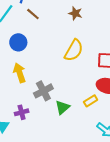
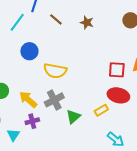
brown line: (33, 14) -> (56, 19), moved
yellow semicircle: (74, 50) -> (55, 71), moved, turned 70
yellow arrow: (19, 73) -> (28, 99), moved, turned -30

